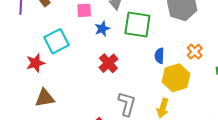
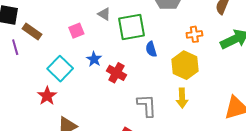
blue star: (102, 29) -> (94, 59), moved
orange cross: (195, 52) -> (194, 34), turned -35
blue semicircle: (159, 56) -> (151, 49), moved

